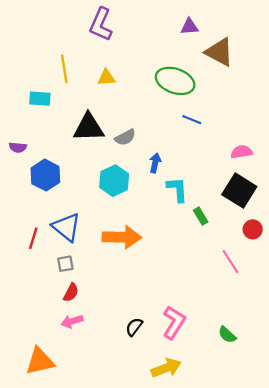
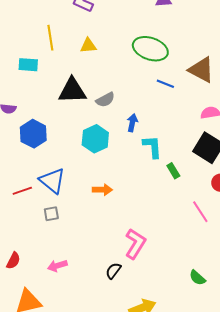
brown triangle: (219, 52) -> (201, 70), moved
orange arrow: (122, 237) -> (102, 190), size x0.6
red line: (33, 238) -> (22, 191), turned 54
red semicircle: (71, 293) -> (13, 261), moved
pink L-shape: (174, 322) -> (135, 244), moved

